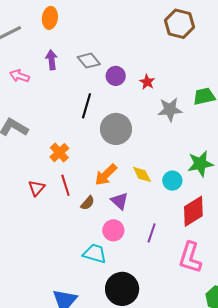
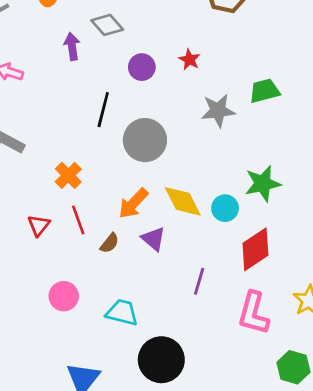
purple arrow: (52, 60) -> (72, 46), moved
gray diamond: (89, 61) -> (107, 25), moved
red star: (147, 82) -> (189, 60), moved
yellow diamond: (142, 174) -> (183, 201), size x1.4
pink circle: (113, 230) -> (64, 296), moved

